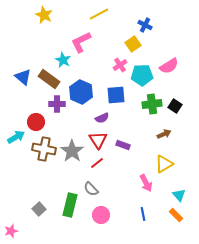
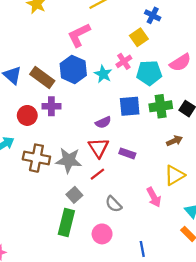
cyan star: (63, 60) -> (103, 74), moved
blue hexagon: (81, 92) -> (73, 69), moved
blue square: (116, 95) -> (130, 106), moved
red circle: (36, 122) -> (27, 115), moved
gray star: (72, 151) -> (69, 160), turned -30
gray semicircle: (91, 189) -> (114, 204), moved
gray square: (39, 209) -> (74, 195), moved
blue line: (143, 214) -> (142, 249), moved

